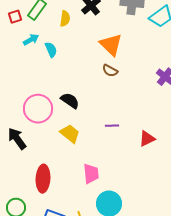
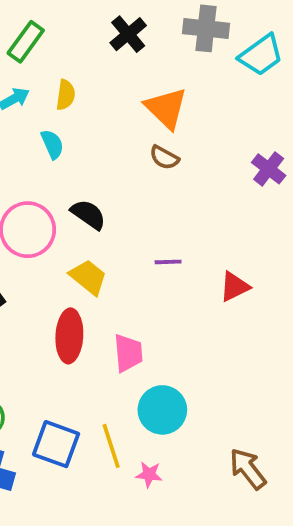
yellow semicircle: (65, 19) -> (66, 95), moved
cyan semicircle: (51, 50) -> (52, 144), moved
red ellipse: (43, 179) -> (69, 336), moved

